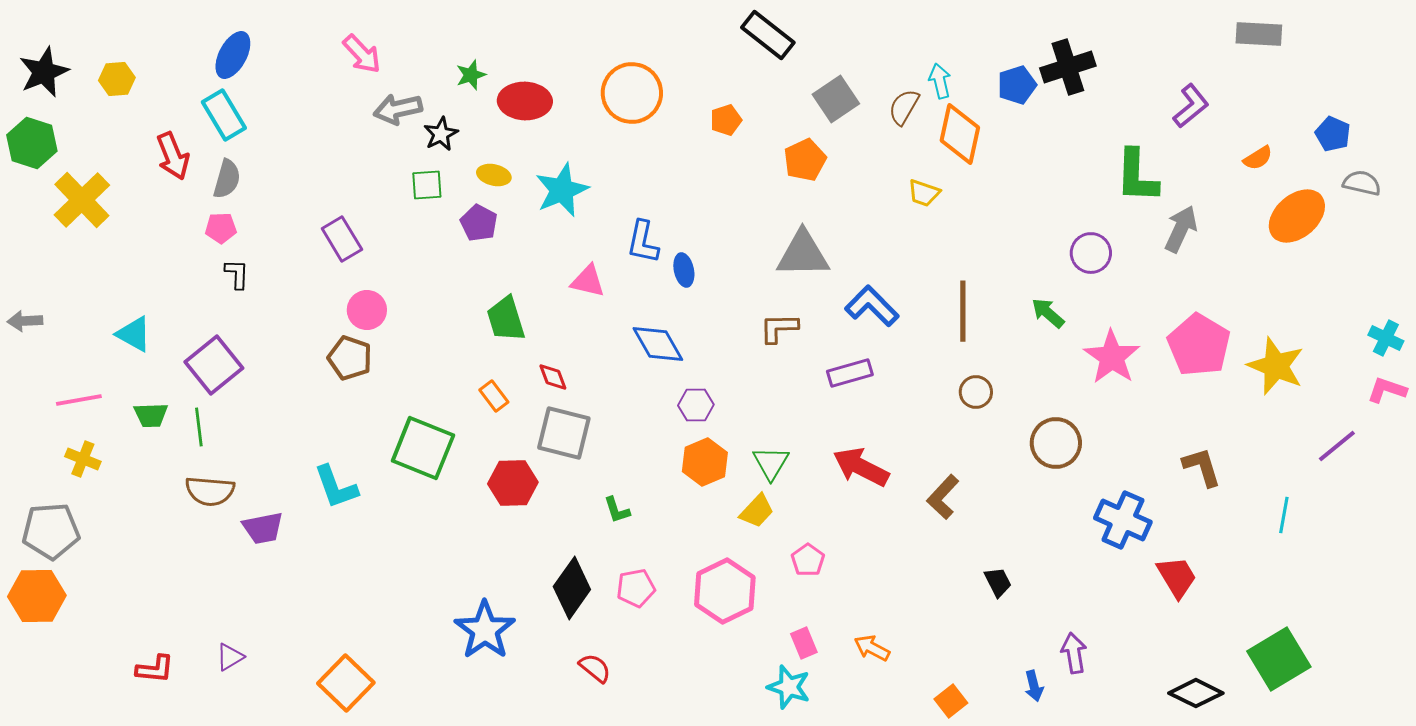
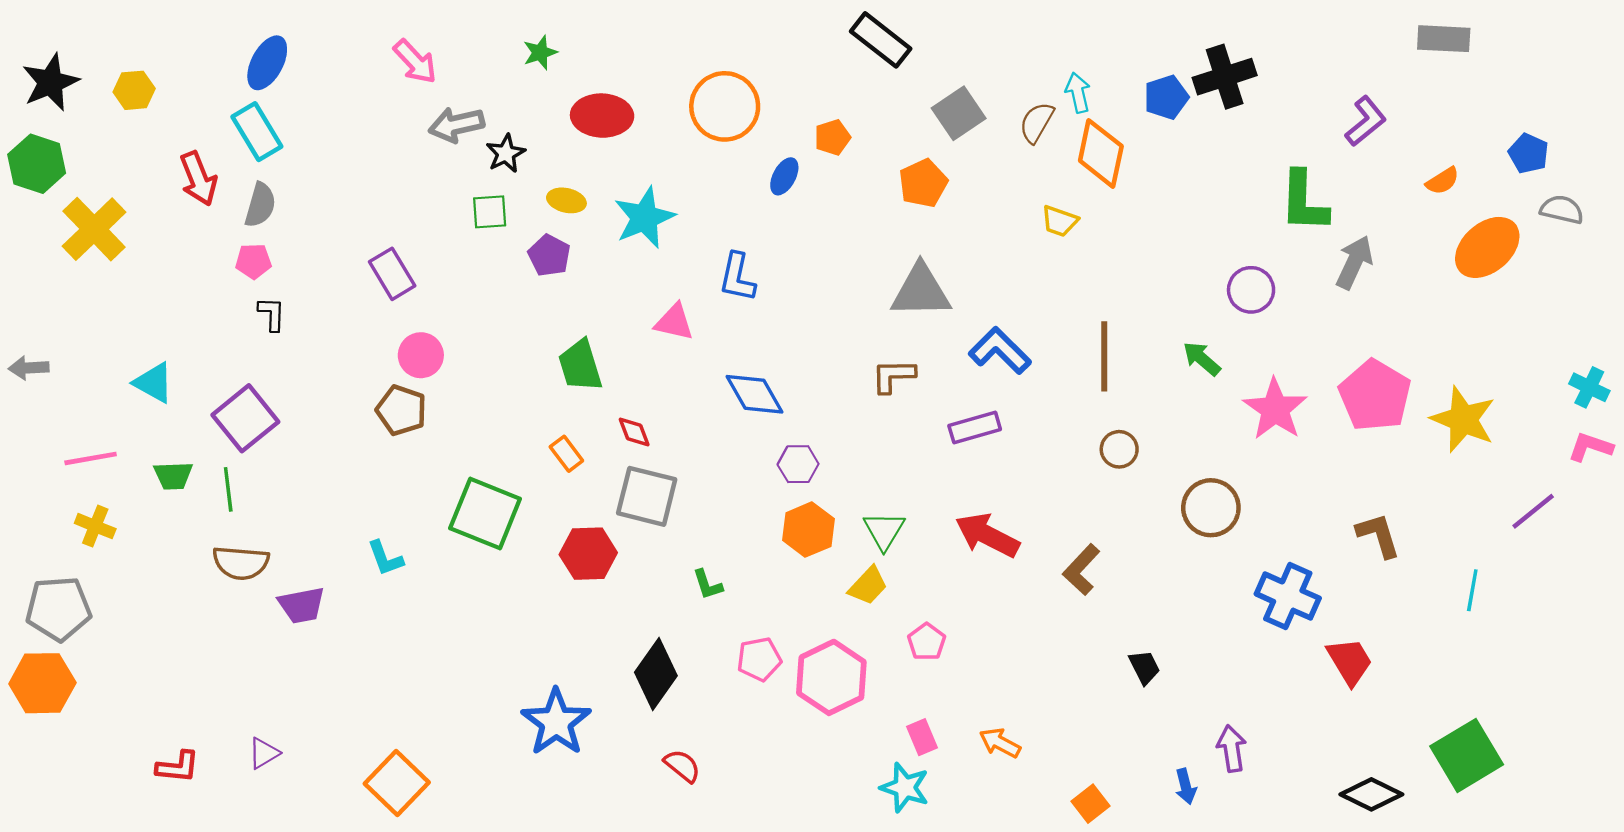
green star: (471, 75) -> (540, 52), moved
blue ellipse: (684, 270) -> (784, 176), moved, turned 40
cyan L-shape: (336, 487) -> (385, 558), size x0.7
pink pentagon: (636, 588) -> (759, 659), moved

